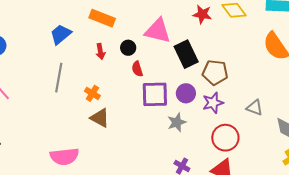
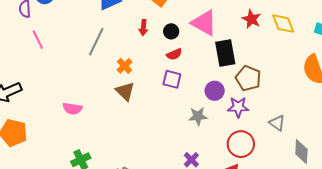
red semicircle: (137, 69) -> (174, 54), turned -112
purple square: (155, 94) -> (172, 79), moved, size x0.7
pink semicircle: (64, 156) -> (72, 109), moved, size x0.7

